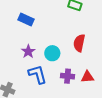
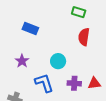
red semicircle: (79, 43) -> (84, 37), moved
purple star: (28, 51) -> (22, 61), moved

